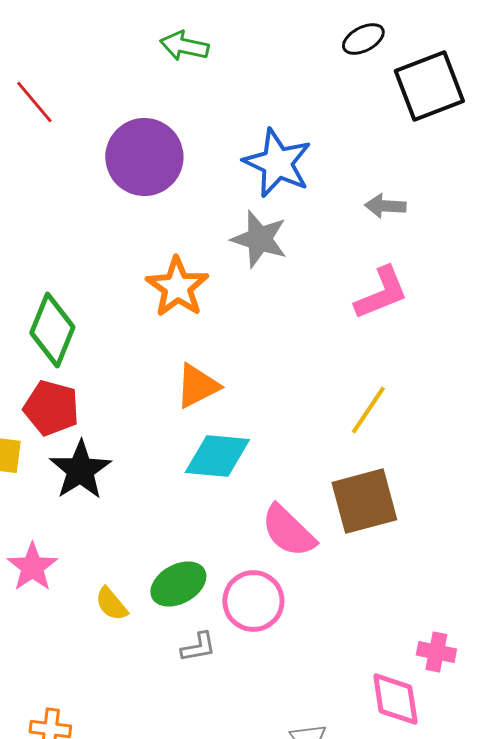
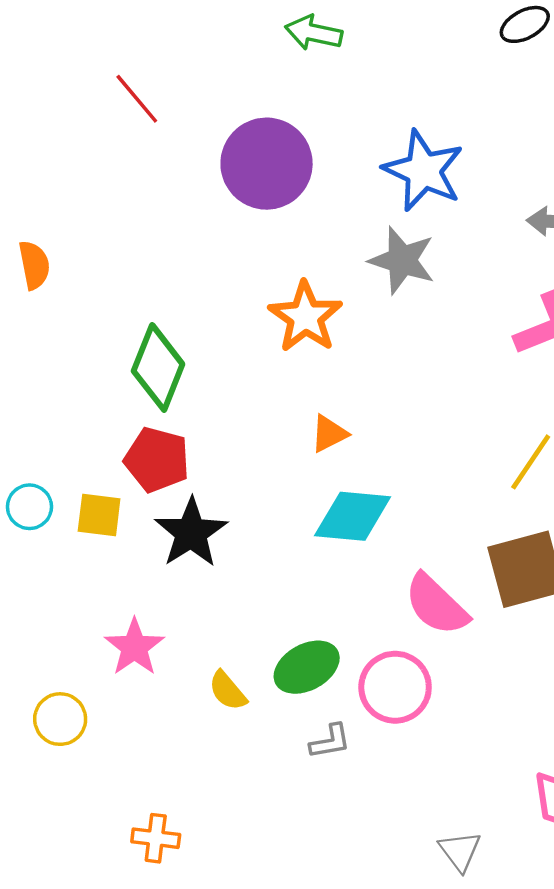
orange triangle: (197, 386) -> (329, 434), size x0.7

